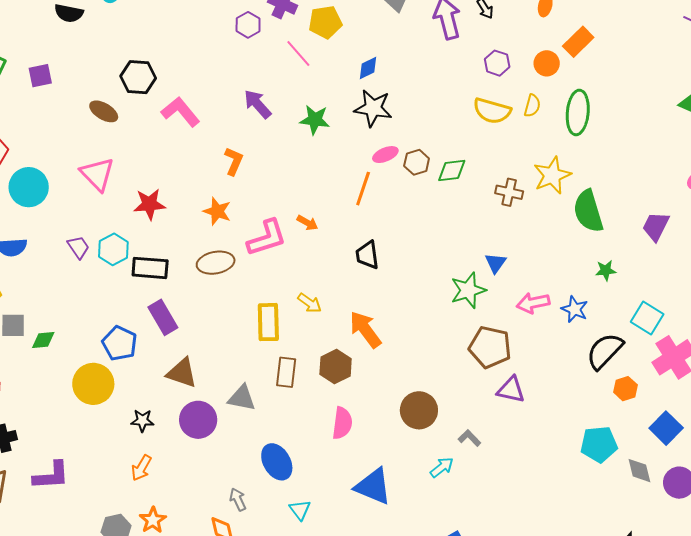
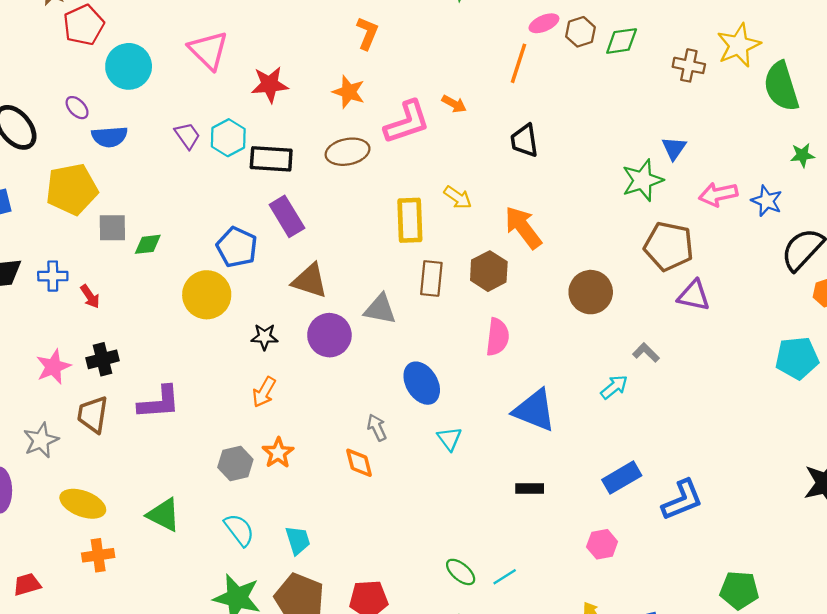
brown circle: (419, 410) -> (591, 292), moved

